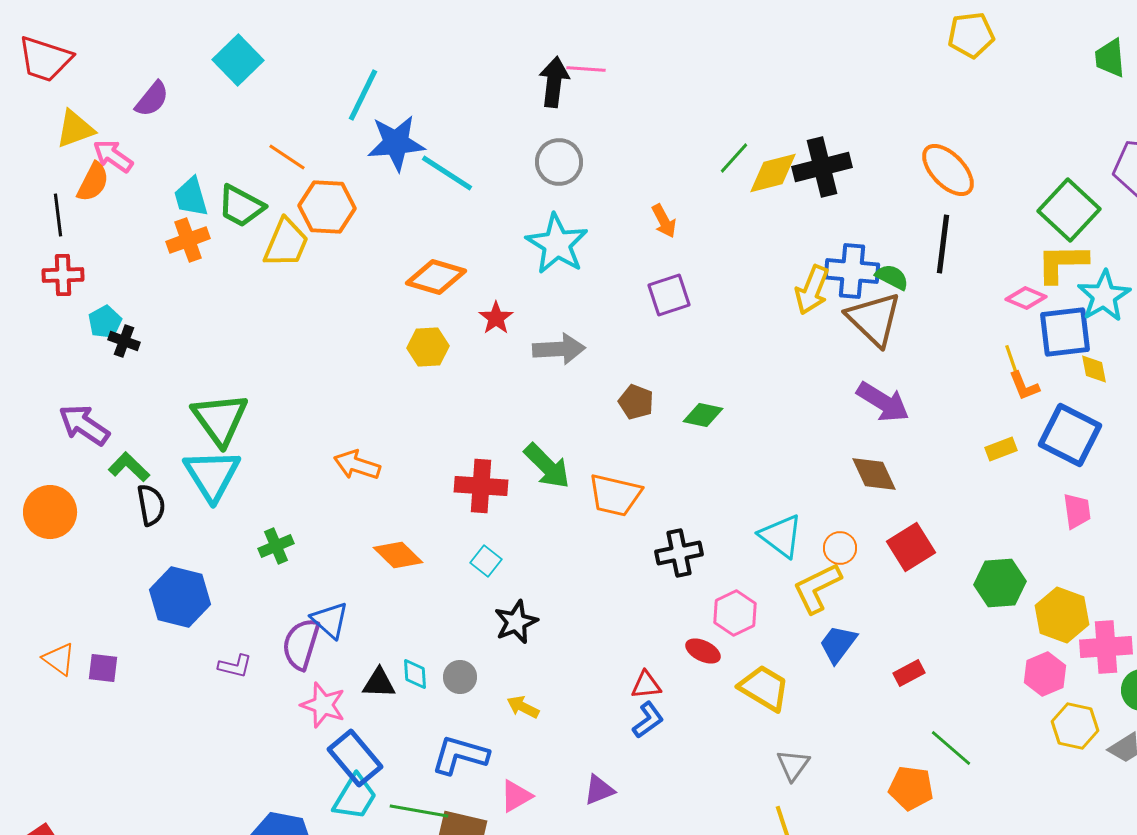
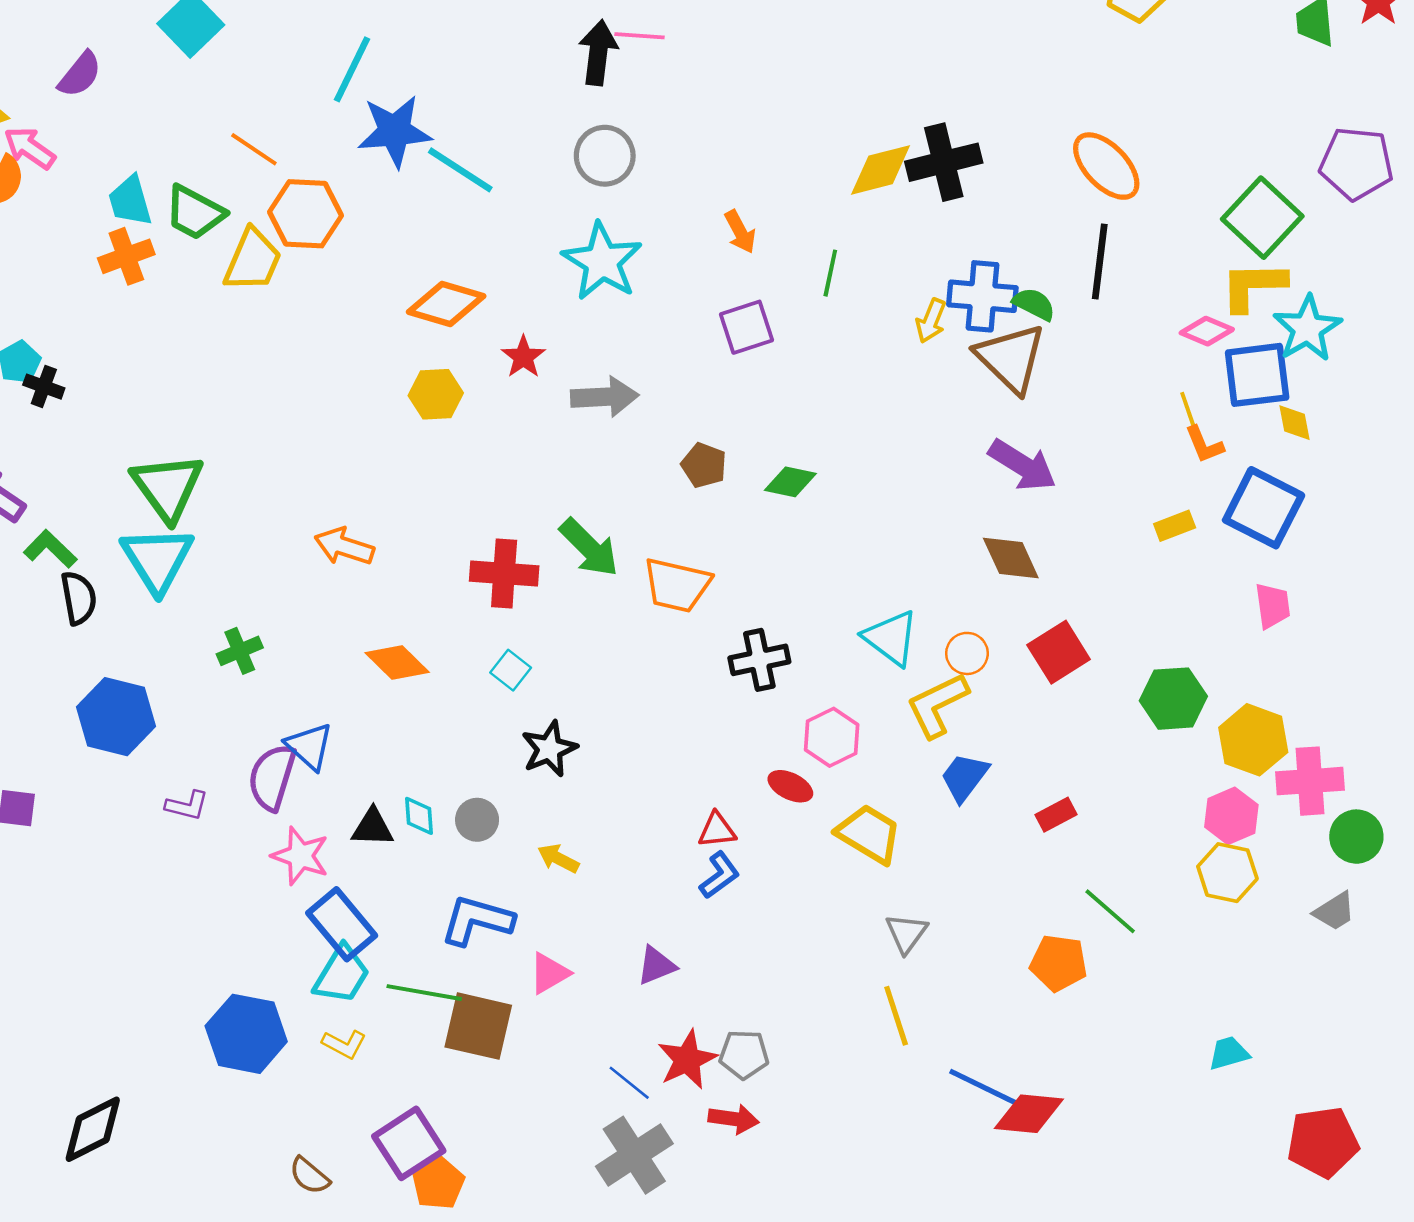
green line: (734, 158) -> (830, 273), moved, turned -30
yellow arrow: (812, 290) -> (931, 321), size x0.7
yellow hexagon: (1075, 726) -> (1227, 873), moved

